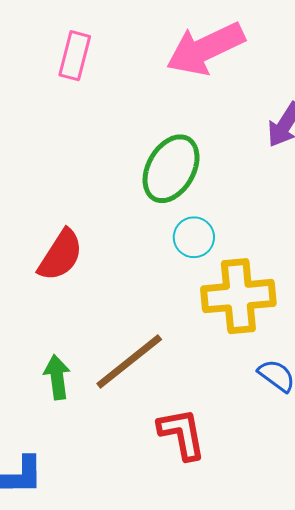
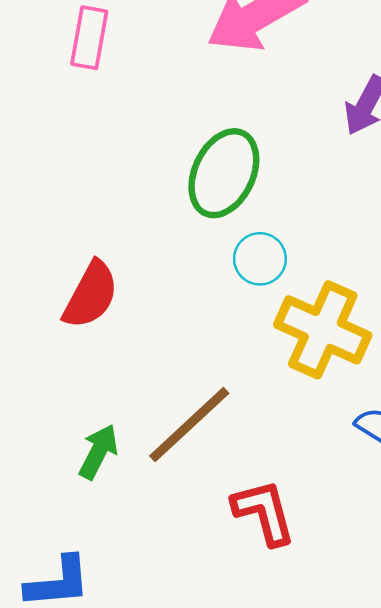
yellow cross: (238, 296) -> (323, 330), turned 34
green arrow: (57, 377) -> (98, 452), turned 39

